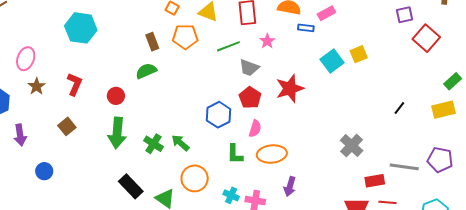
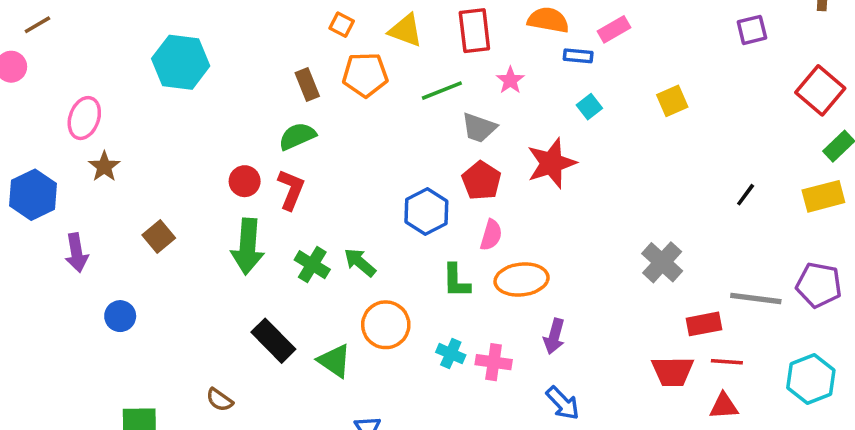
red square: (426, 38) -> (820, 90), moved
cyan square: (332, 61) -> (589, 107), moved, size x0.6
red L-shape: (75, 84) -> (291, 190), moved

